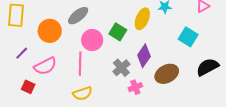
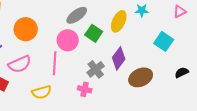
gray ellipse: (78, 16) -> (77, 15), moved
black semicircle: (207, 67) -> (182, 72), size x0.6
pink cross: (135, 87) -> (85, 89), moved, turned 32
yellow semicircle: (82, 93) -> (42, 92), moved

